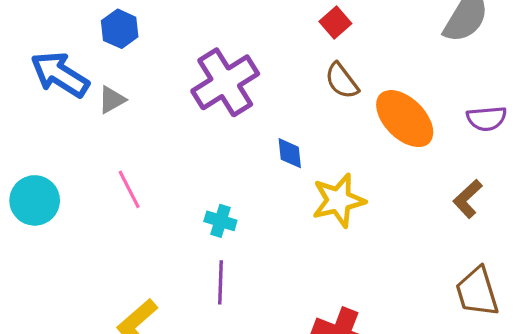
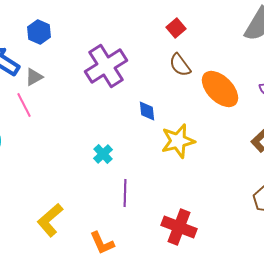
pink line: (129, 189) -> (24, 105), moved
cyan cross: (220, 221) -> (103, 154), turned 30
purple line: (220, 282) -> (125, 193), moved

